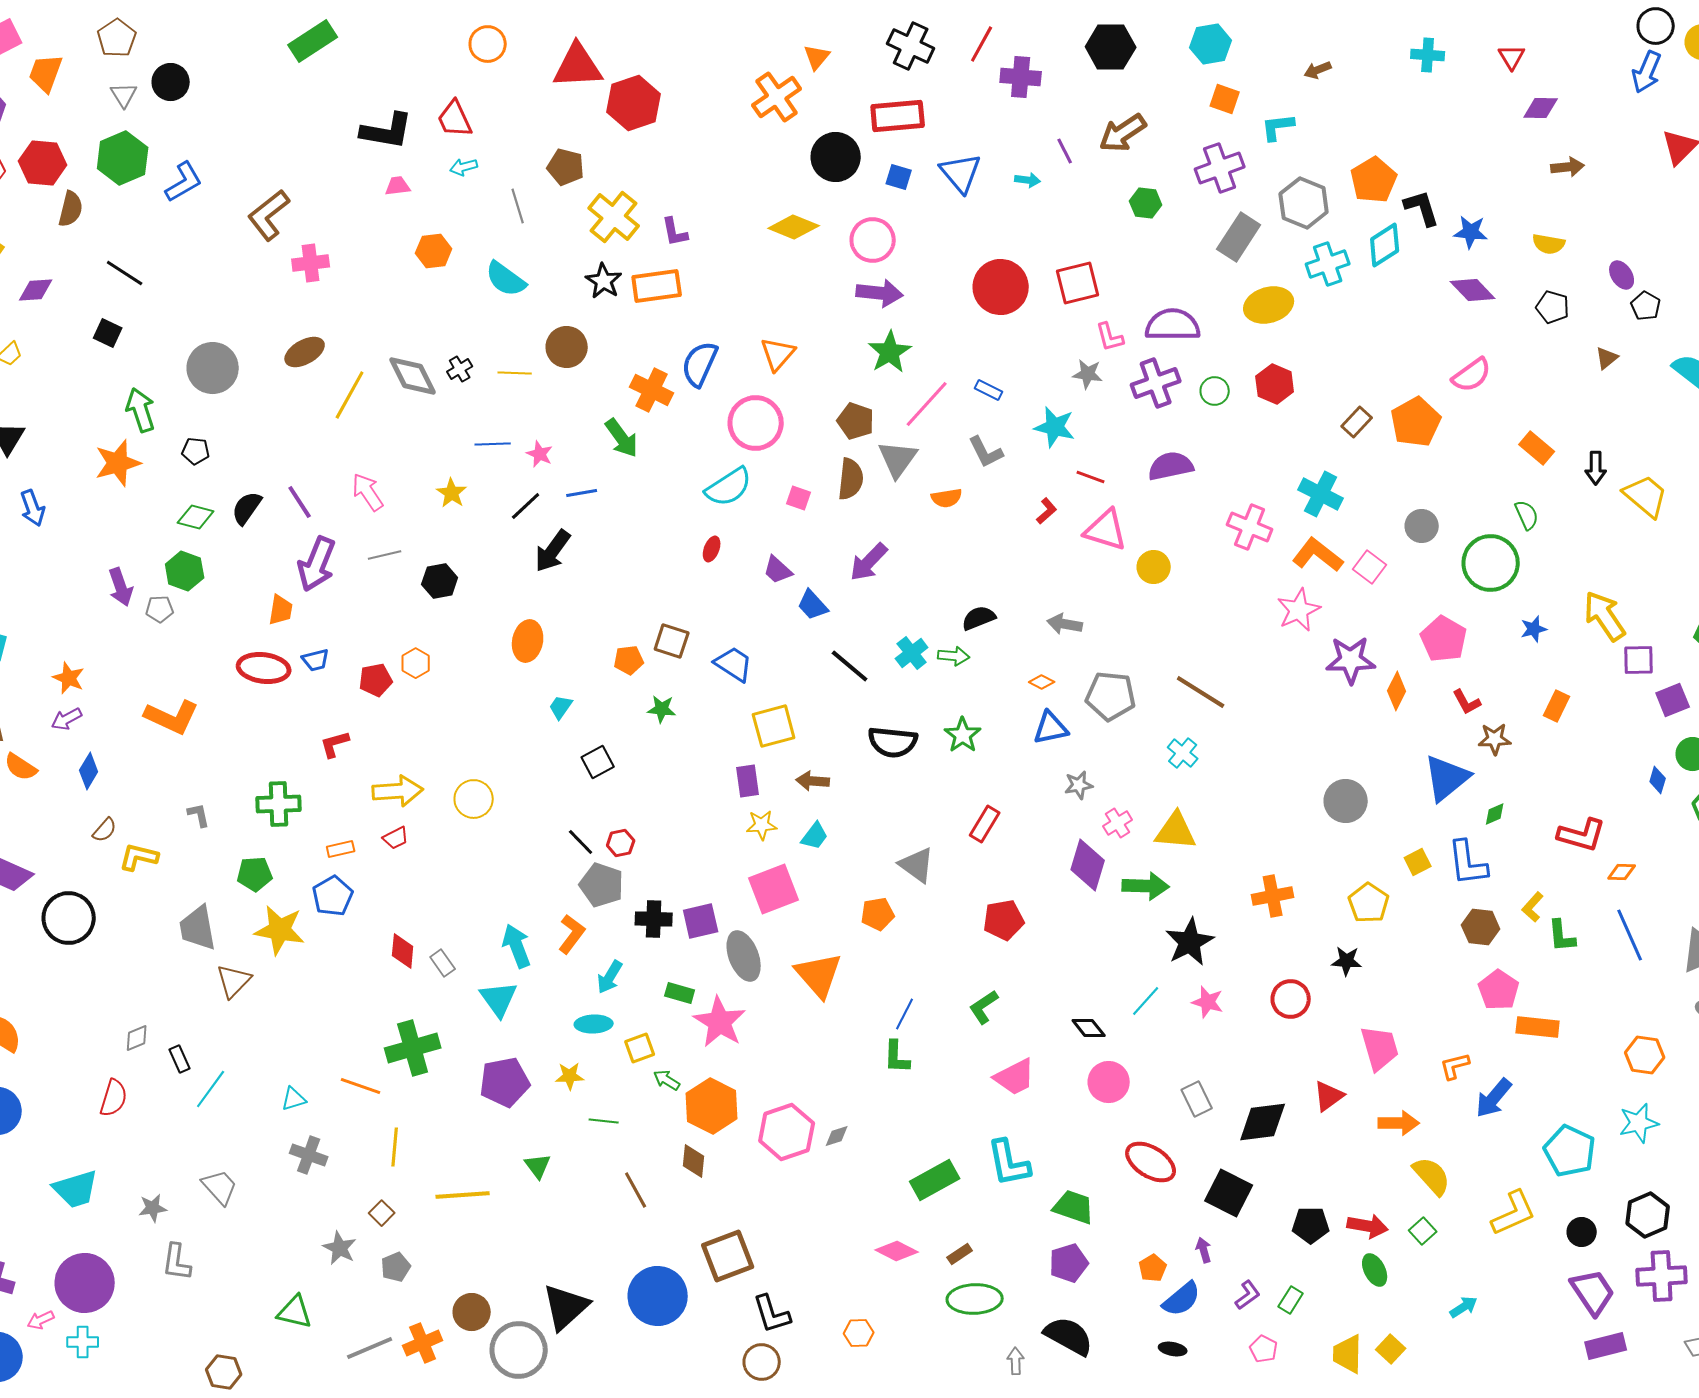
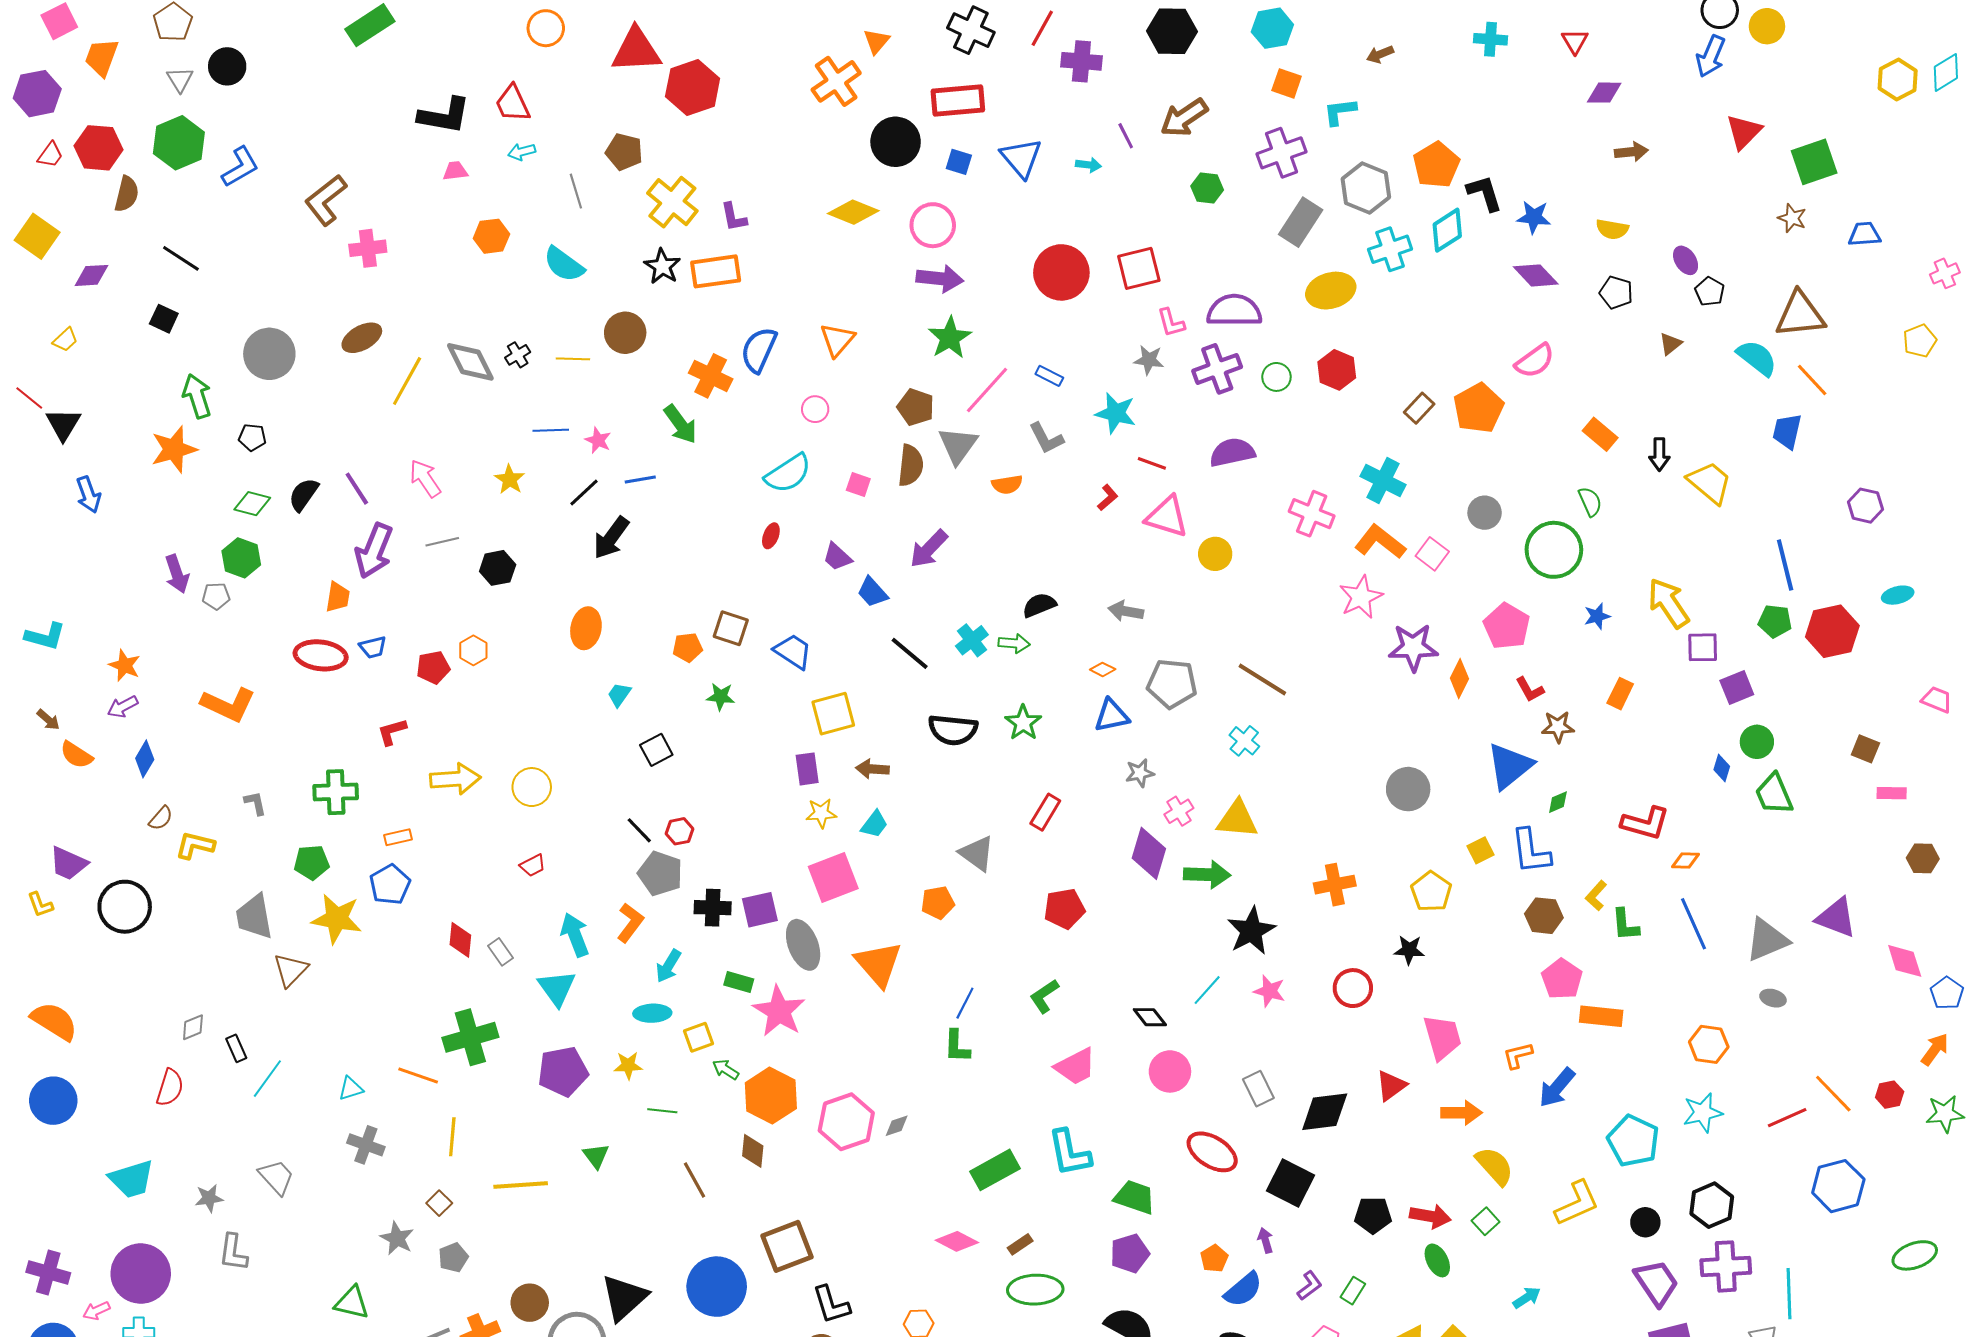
pink circle: (756, 423) -> (815, 409), size x0.5
red trapezoid: (396, 838) -> (533, 865), moved

